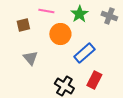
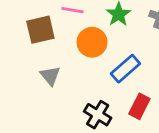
brown square: (23, 25) -> (40, 30), size x1.5

